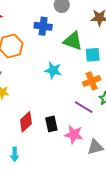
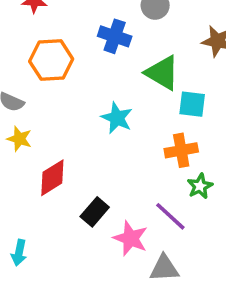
purple line: (84, 107) -> (170, 216), moved
red diamond: (26, 122) -> (52, 178), moved
black rectangle: (51, 124) -> (95, 212), turned 42

